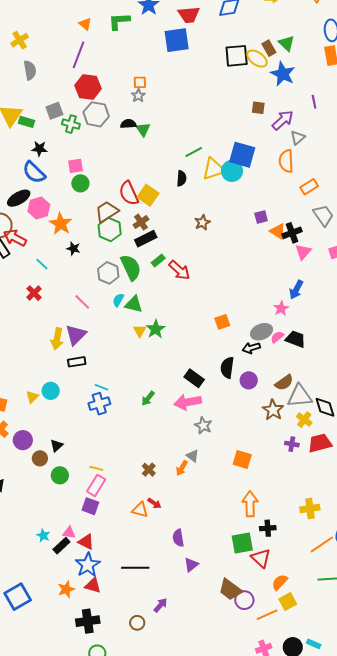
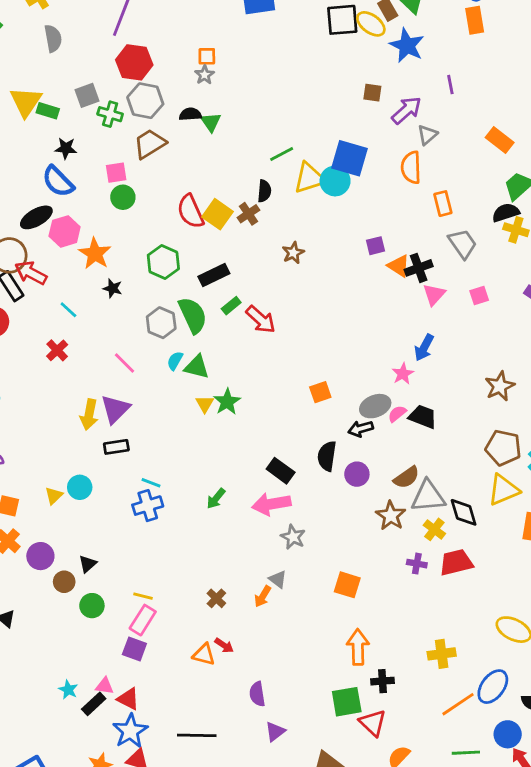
orange rectangle: (309, 187) -> (443, 204), turned -72
brown trapezoid: (107, 212) -> (150, 144), moved
brown cross: (141, 222) -> (248, 214), moved

